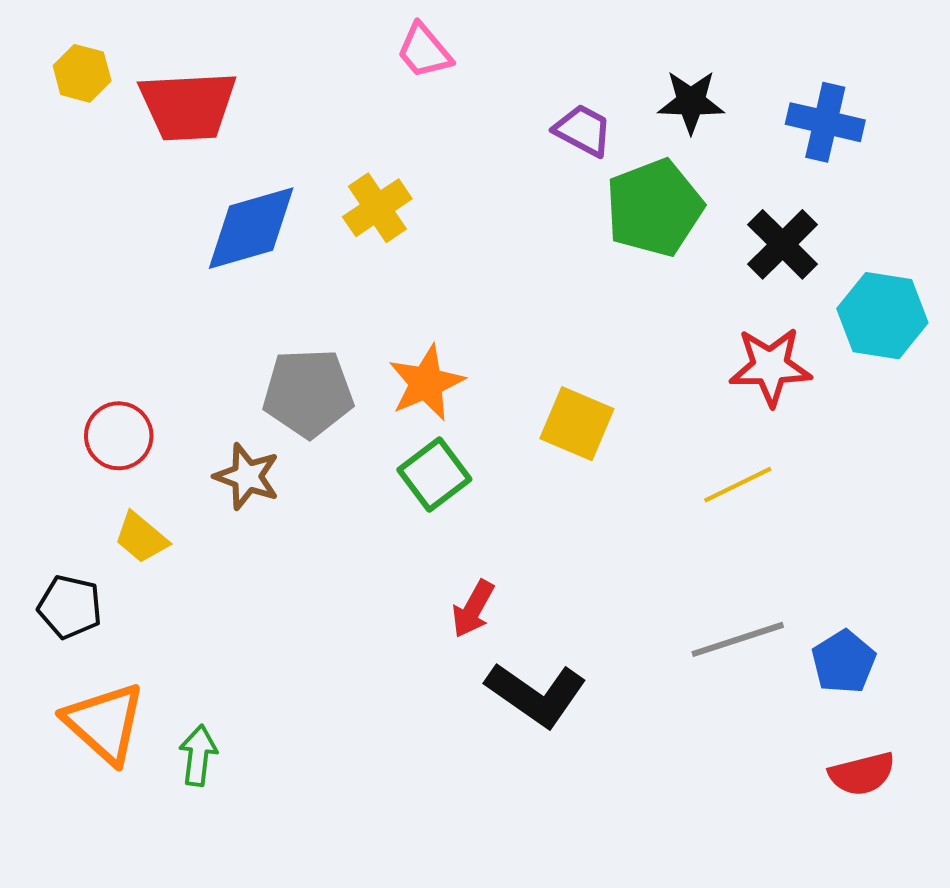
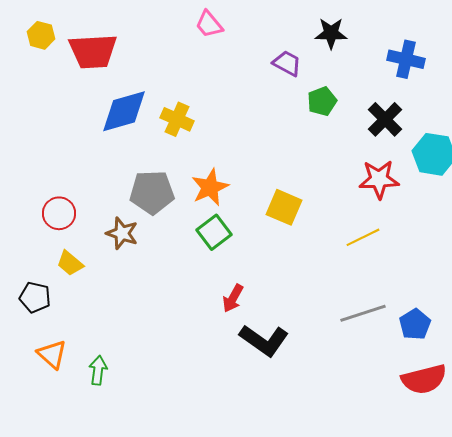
black star: (691, 102) -> (331, 33), moved
yellow cross: (377, 208) -> (177, 119), moved, turned -32
green pentagon: (654, 208) -> (322, 101), size x0.6
orange triangle: (104, 723) -> (52, 354), size x0.7
red semicircle: (862, 774) -> (424, 379), size x1.4

